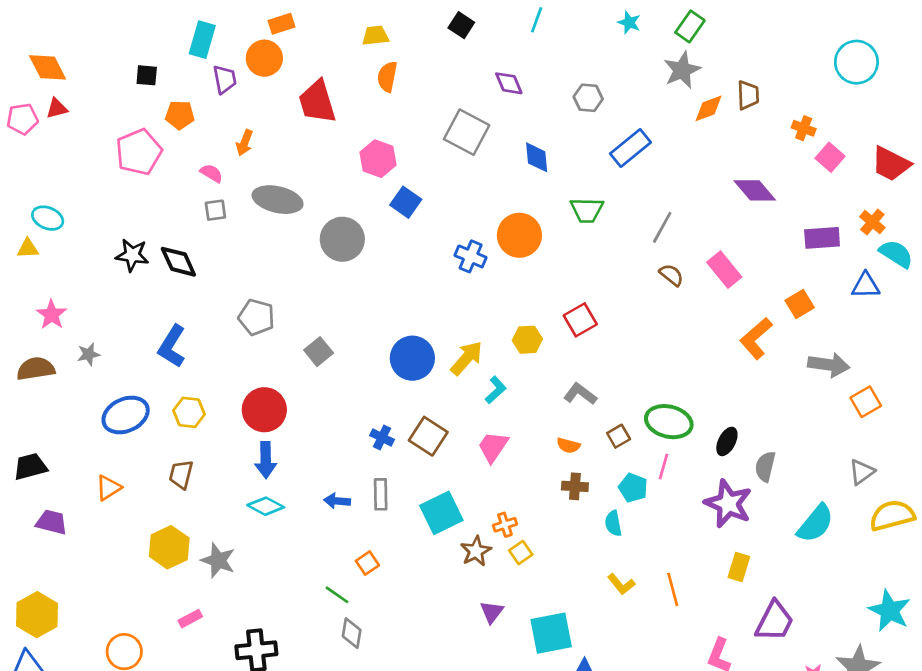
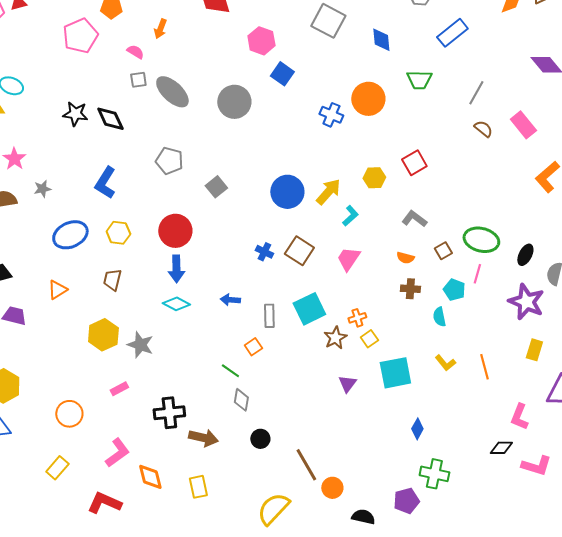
gray ellipse: (278, 200) -> (172, 92), moved, turned 30
gray rectangle: (381, 494) -> (269, 316), moved
cyan square: (551, 633) -> (395, 373), moved

